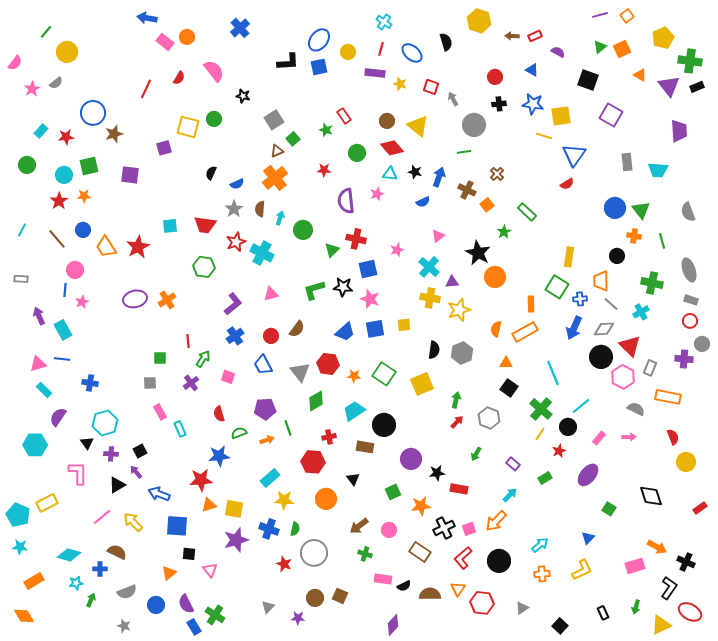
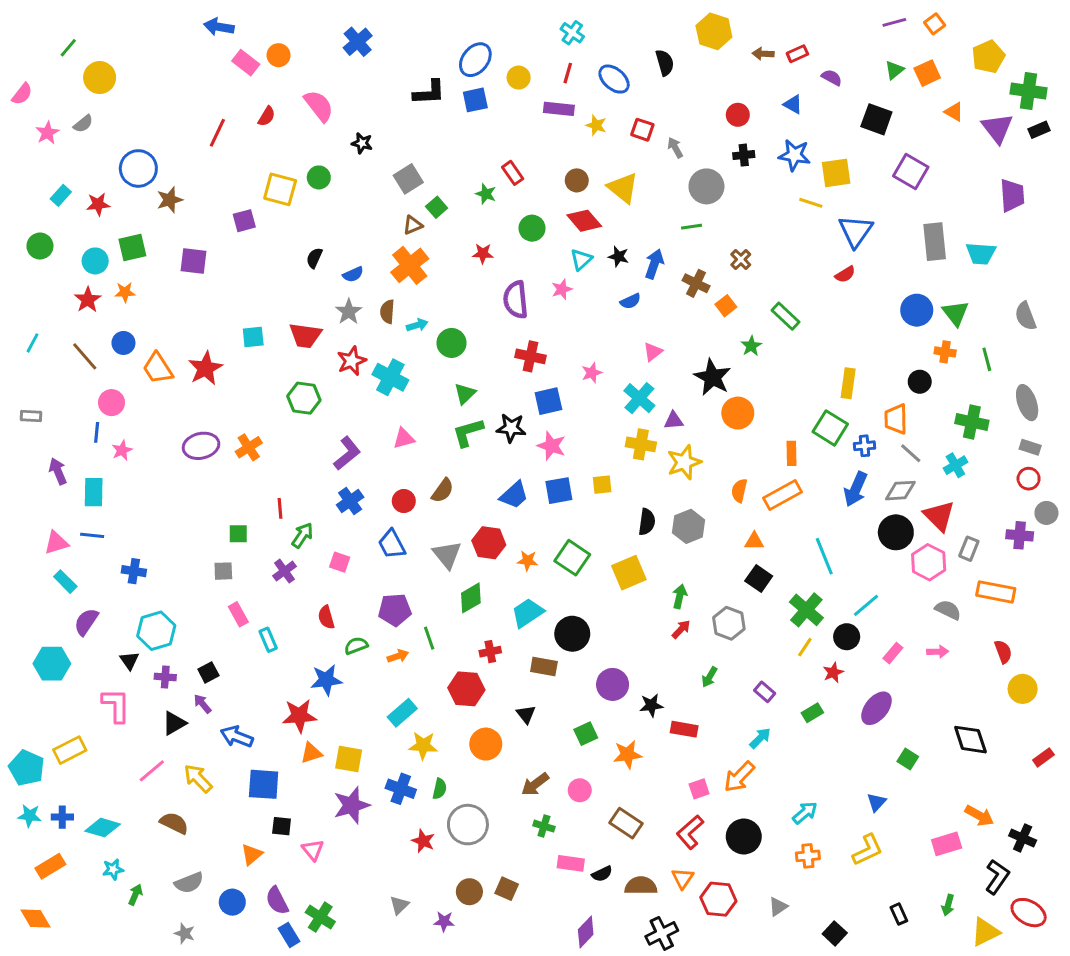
gray rectangle: (627, 162) -> (935, 242), size x1.4
cyan triangle: (390, 174) -> (581, 259), turned -49
cyan arrow: (280, 218) -> (417, 325), turned 56
green triangle: (332, 250) -> (465, 394), moved
cyan rectangle: (63, 330) -> (94, 492), turned 30
black cross: (444, 528) -> (662, 933), moved
blue cross: (100, 569) -> (62, 817), moved

